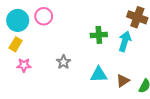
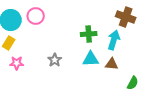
cyan triangle: (99, 75) -> (91, 59), moved
brown triangle: (123, 81) -> (112, 64), moved, turned 40

